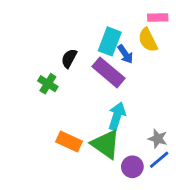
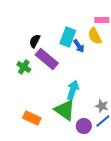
black semicircle: (69, 58) -> (35, 41), moved
purple rectangle: (108, 72) -> (47, 59), moved
orange rectangle: (69, 141) -> (32, 118), moved

